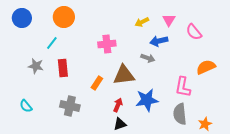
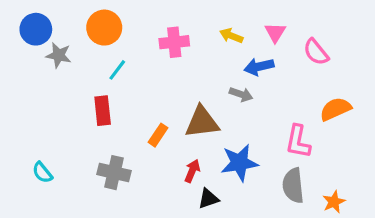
yellow arrow: (142, 22) -> (231, 36), turned 48
cyan line: (52, 43) -> (117, 70), moved
pink cross: (107, 44) -> (174, 42), moved
gray star: (36, 66) -> (59, 55), moved
black triangle: (120, 124) -> (208, 199), moved

